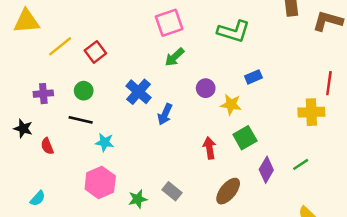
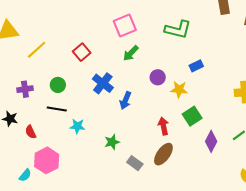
red square: (95, 52) -> (82, 52), moved
pink hexagon: (100, 183) -> (47, 160), moved
brown ellipse: (228, 191) -> (163, 154), moved
green star: (138, 199) -> (112, 142), moved

